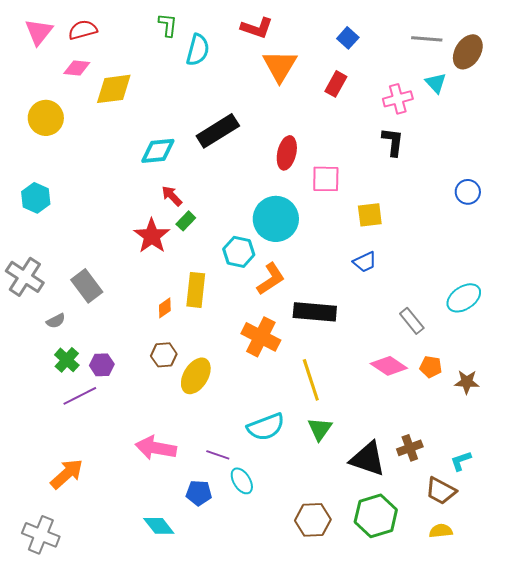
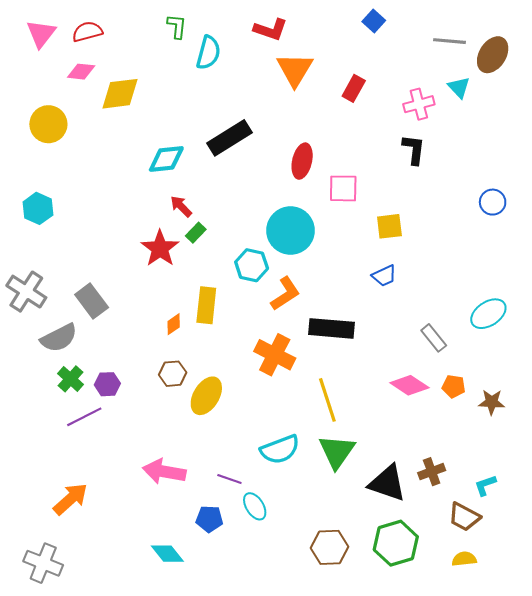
blue square: (348, 38) -> (374, 21), moved
gray semicircle: (56, 321) -> (59, 338), size x1.8
green triangle: (320, 429) -> (337, 452), size x1.4

